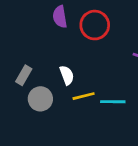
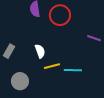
gray circle: (40, 99) -> (20, 81), moved

